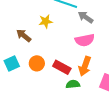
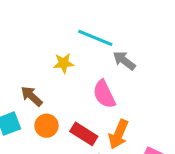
brown arrow: (24, 35) -> (32, 96), moved
pink semicircle: (85, 40) -> (104, 94), moved, turned 72

